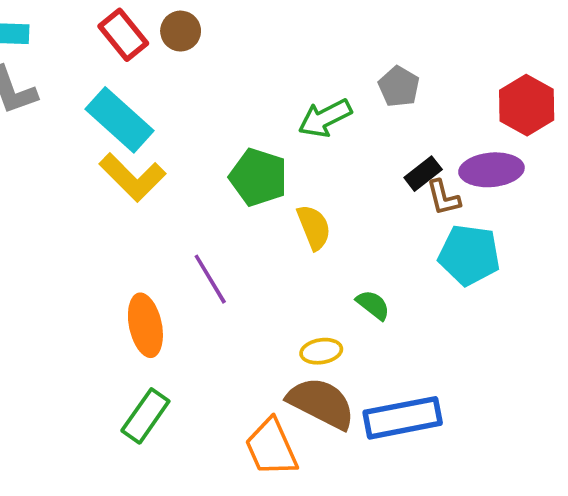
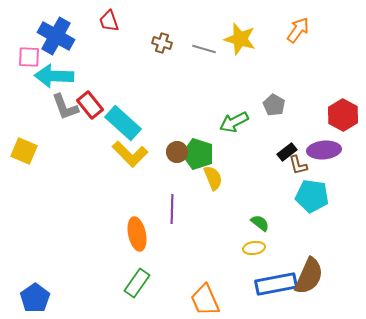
brown circle: (181, 31) -> (177, 152), moved
red rectangle: (123, 35) -> (90, 105), moved
yellow semicircle: (314, 227) -> (213, 178), moved
purple line: (210, 279) -> (172, 209), turned 32
yellow ellipse: (321, 351) -> (254, 248), moved
brown semicircle: (321, 403) -> (309, 276), moved, turned 87

